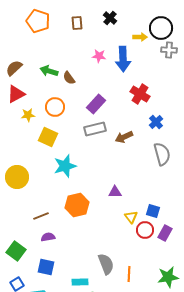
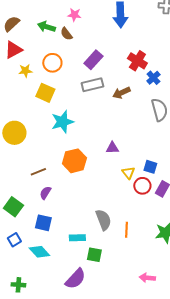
pink star: (99, 56) -> (74, 15), moved
red cross: (140, 94) -> (137, 61), moved
purple semicircle: (48, 237) -> (45, 193), turned -48

